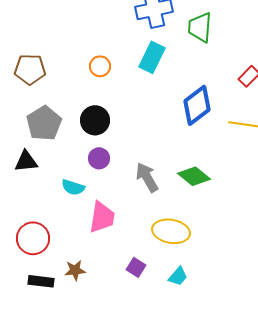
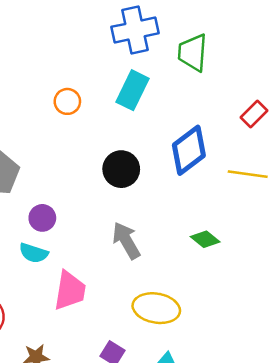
black circle: (95, 120) -> (121, 169), moved
purple circle: (99, 158) -> (42, 218), moved
green diamond: (194, 176) -> (205, 239), moved, size x0.7

